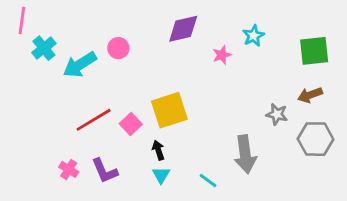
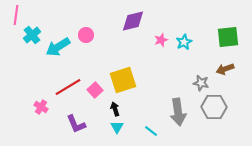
cyan star: (253, 36) -> (184, 42), moved
gray hexagon: (316, 139) -> (214, 107), moved
pink cross: (69, 169) -> (41, 107), moved

